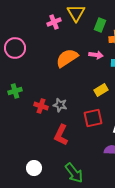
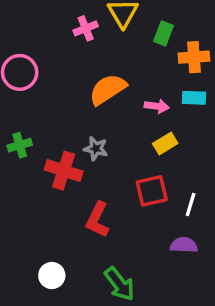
pink arrow: (96, 55) -> (157, 106), moved
gray star: (60, 105) -> (96, 149), moved
red cross: (41, 106) -> (64, 171), size x1.5

